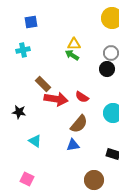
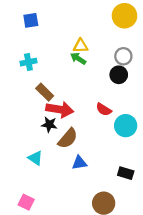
cyan cross: (23, 50) -> (28, 62), moved
red semicircle: (82, 97) -> (104, 109), moved
black star: (19, 112) -> (49, 125), moved
brown semicircle: (79, 124) -> (68, 138), moved

